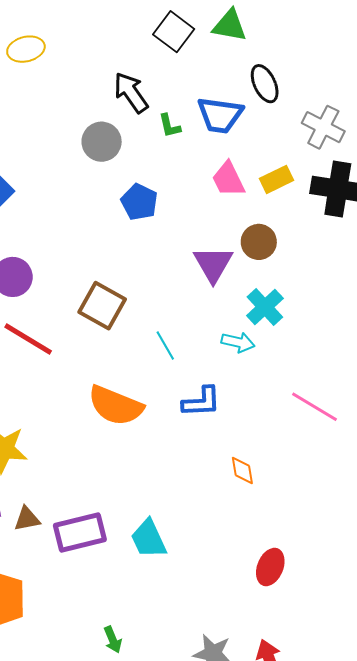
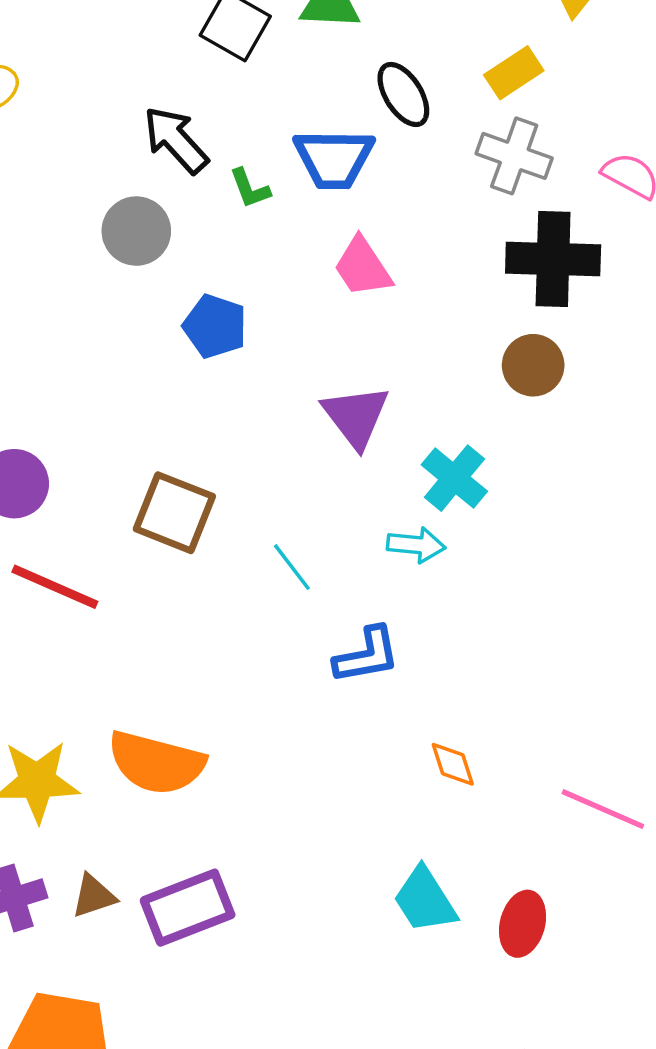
yellow rectangle: (276, 179) -> (514, 73), moved
brown circle: (259, 242) -> (533, 365), moved
orange semicircle: (116, 406) -> (156, 763), moved
pink line: (315, 407) -> (603, 809), moved
cyan trapezoid: (149, 539) -> (425, 900), moved

